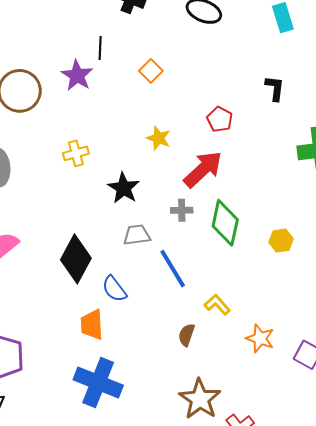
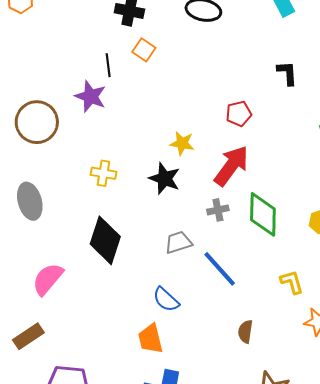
orange square: (151, 71) -> (144, 50), moved
red pentagon: (220, 119) -> (239, 114), turned -30
yellow cross: (76, 153) -> (103, 173), turned 35
black star: (124, 188) -> (165, 179), moved
black diamond: (76, 259) -> (105, 240), moved
yellow L-shape: (217, 305) -> (292, 282), moved, turned 36

